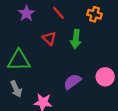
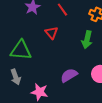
green arrow: (76, 39) -> (87, 40), moved

